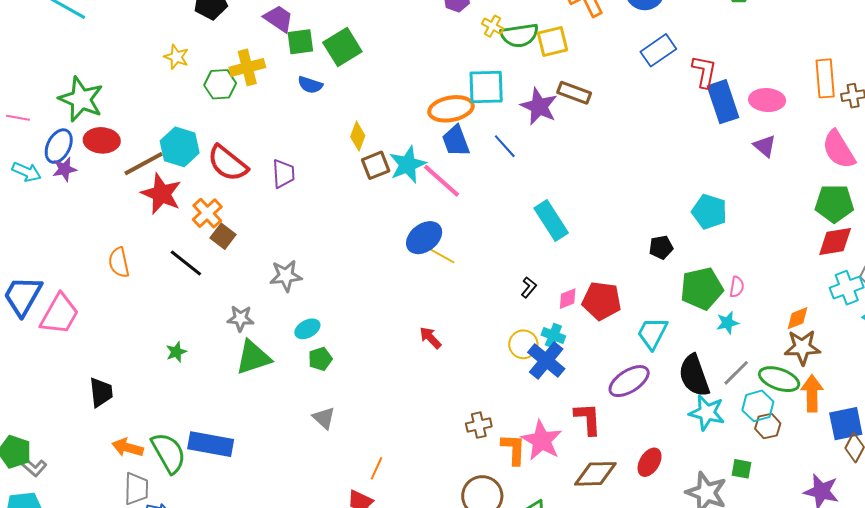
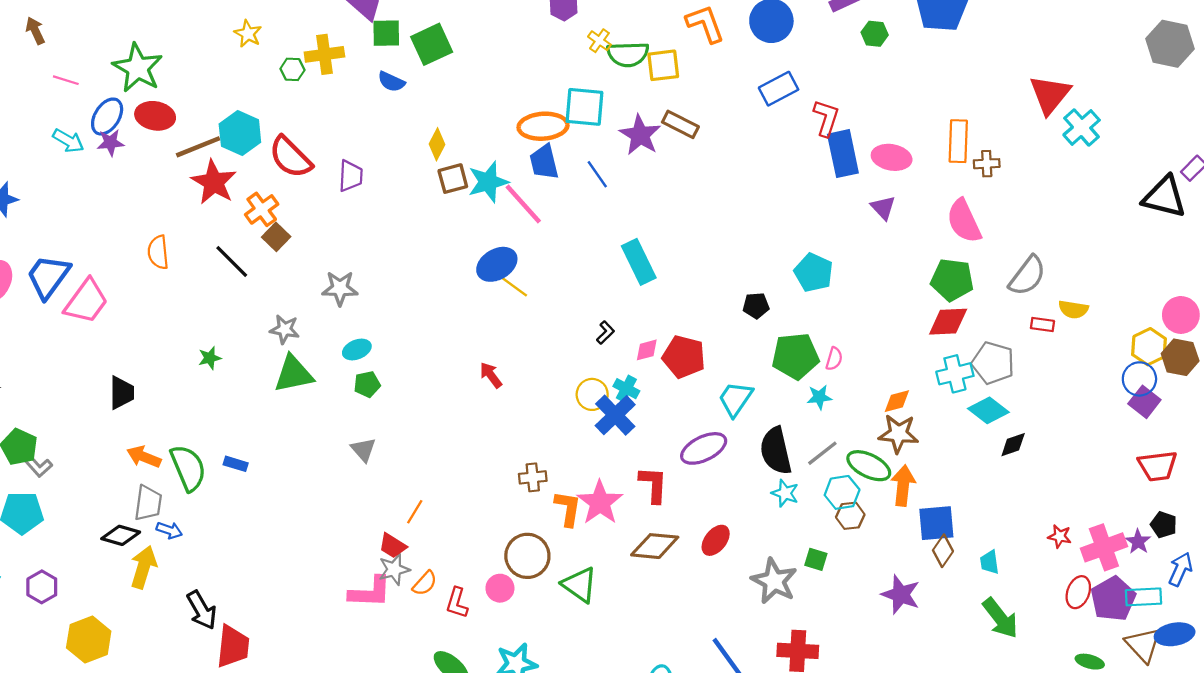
green hexagon: (220, 84) -> (292, 69), size x0.7
cyan star: (707, 413) -> (785, 493), size x0.7
blue rectangle: (211, 444) -> (236, 464), size x0.5

